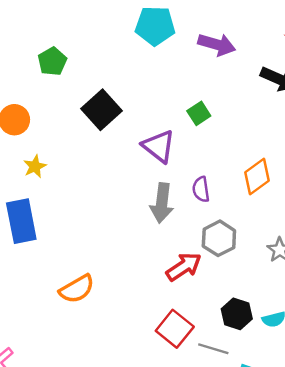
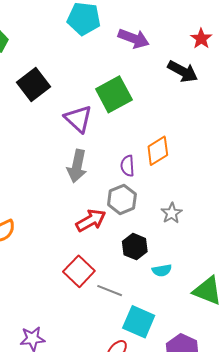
green square: (199, 113) -> (114, 94), size x1.8
purple semicircle: (201, 189) -> (128, 166), moved
black hexagon: (237, 314) -> (135, 247), moved

